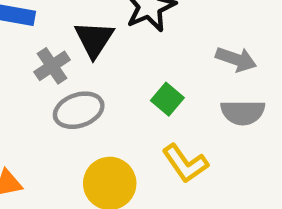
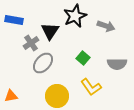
gray arrow: (236, 59) -> (106, 26), moved
gray ellipse: (79, 110) -> (43, 63), turned -30

